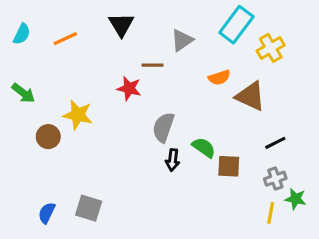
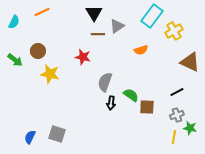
black triangle: (121, 25) -> (94, 13), moved
orange line: (65, 39) -> (42, 12), moved
brown line: (152, 65) -> (98, 34), moved
brown triangle: (250, 96) -> (190, 62), moved
brown circle: (48, 137) -> (38, 51), moved

